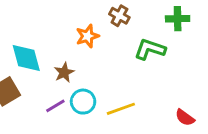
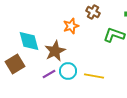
brown star: (64, 72) -> (55, 51), size x1.5
yellow line: (121, 109) -> (94, 76), turned 30

